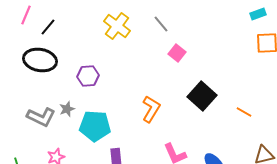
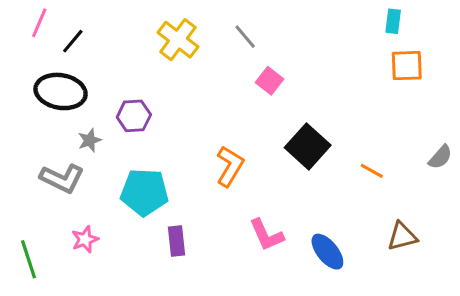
cyan rectangle: (258, 14) -> (393, 21), turned -63
gray star: (67, 109) -> (90, 140), moved

